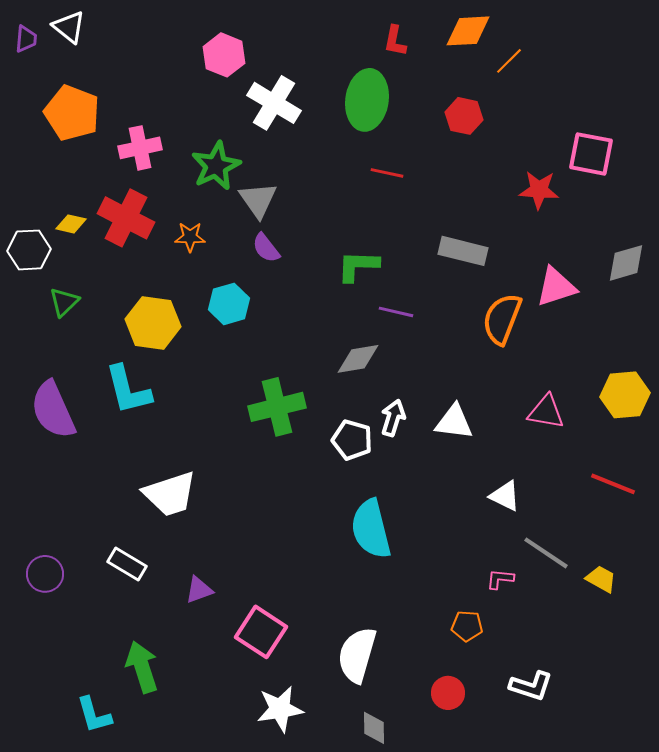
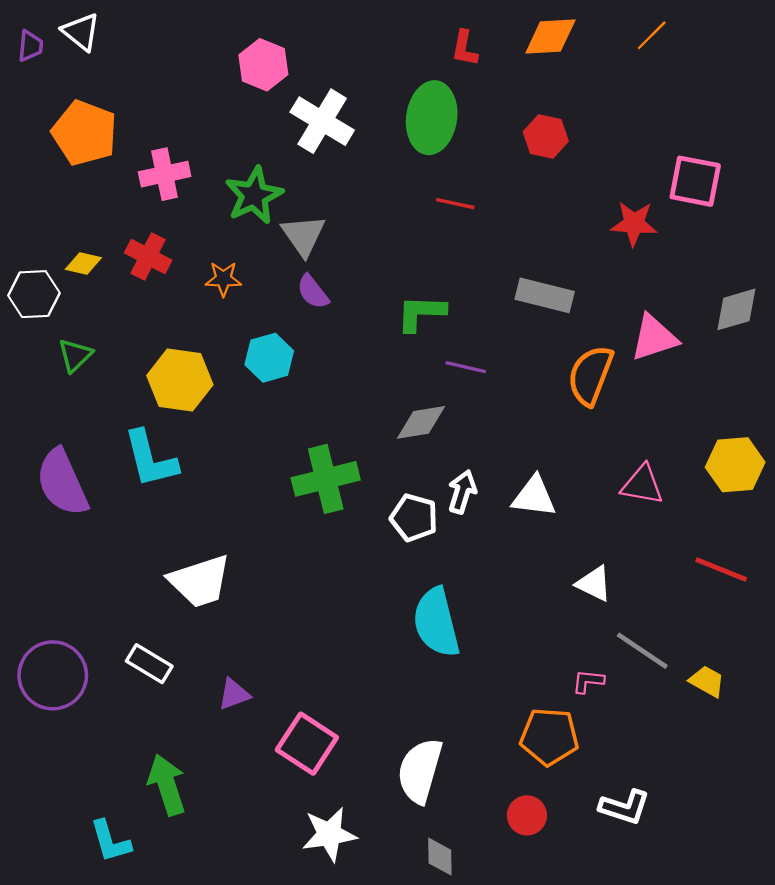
orange line: (509, 61) -> (652, 35), moved
red cross: (126, 218) -> (148, 257), size x0.7
purple circle: (45, 574) -> (53, 675), size x1.6
orange pentagon: (467, 626) -> (549, 737), size x1.6

